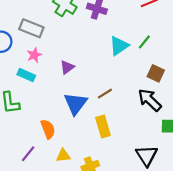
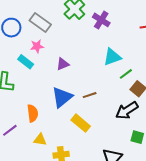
green line: (144, 42) -> (126, 74), moved
black arrow: (150, 100) -> (127, 110), turned -90
yellow rectangle: (103, 126) -> (81, 123), turned -48

